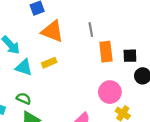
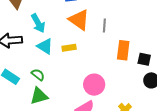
gray line: (91, 30) -> (104, 25), moved
pink circle: (110, 92) -> (94, 85), moved

